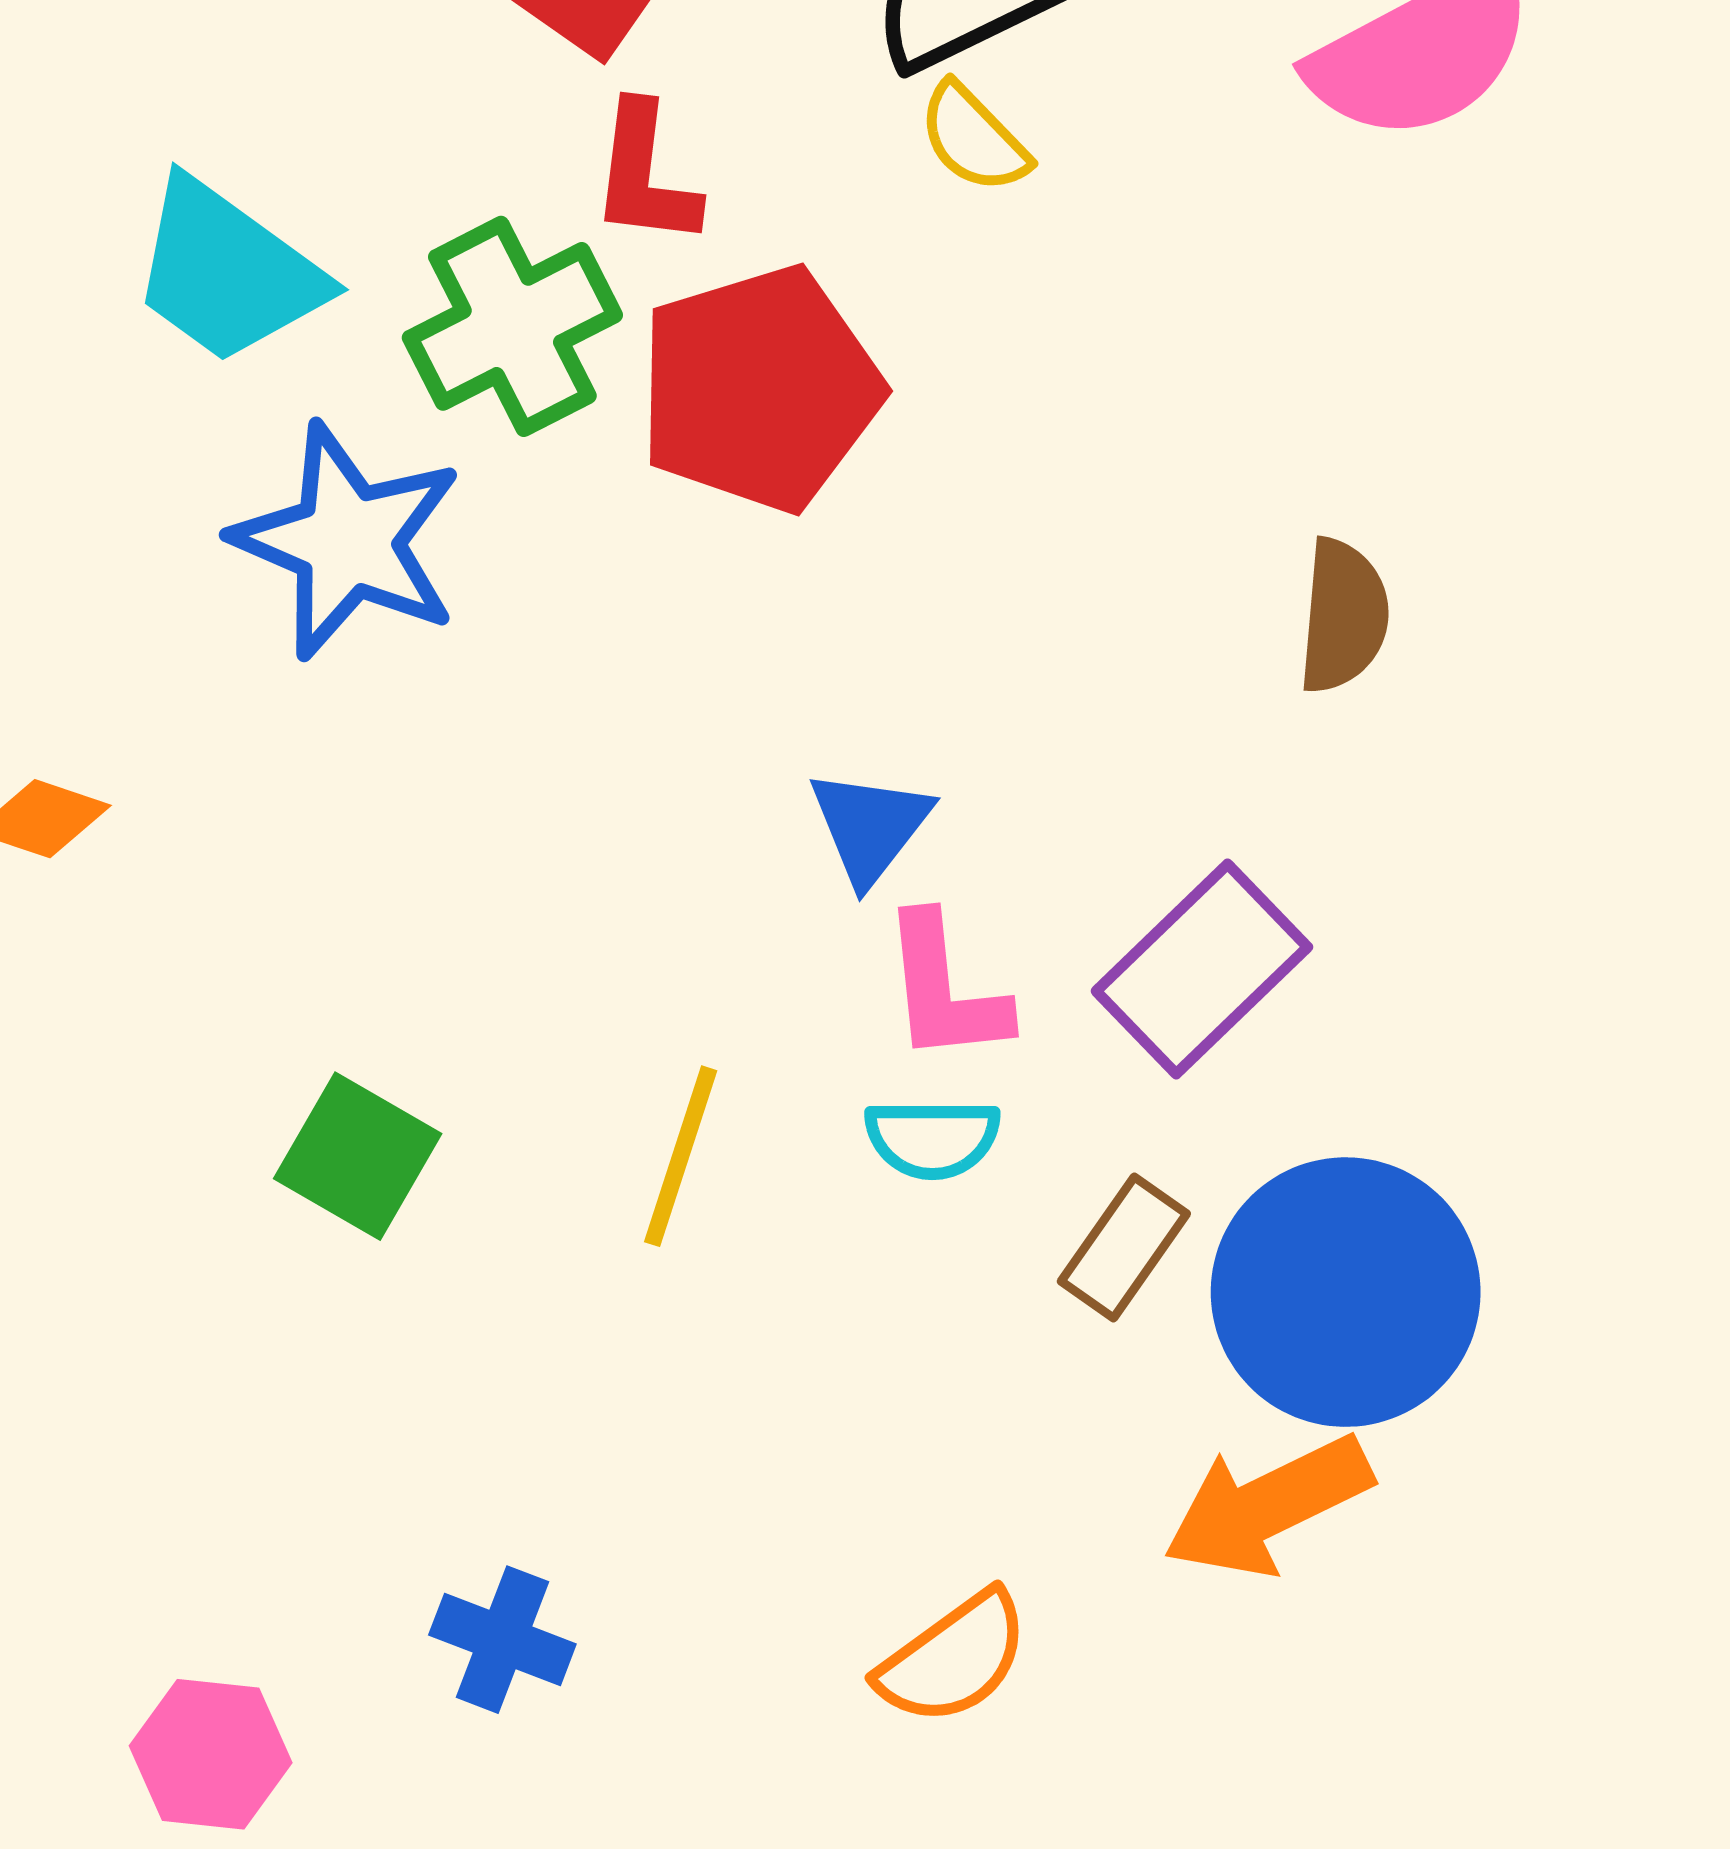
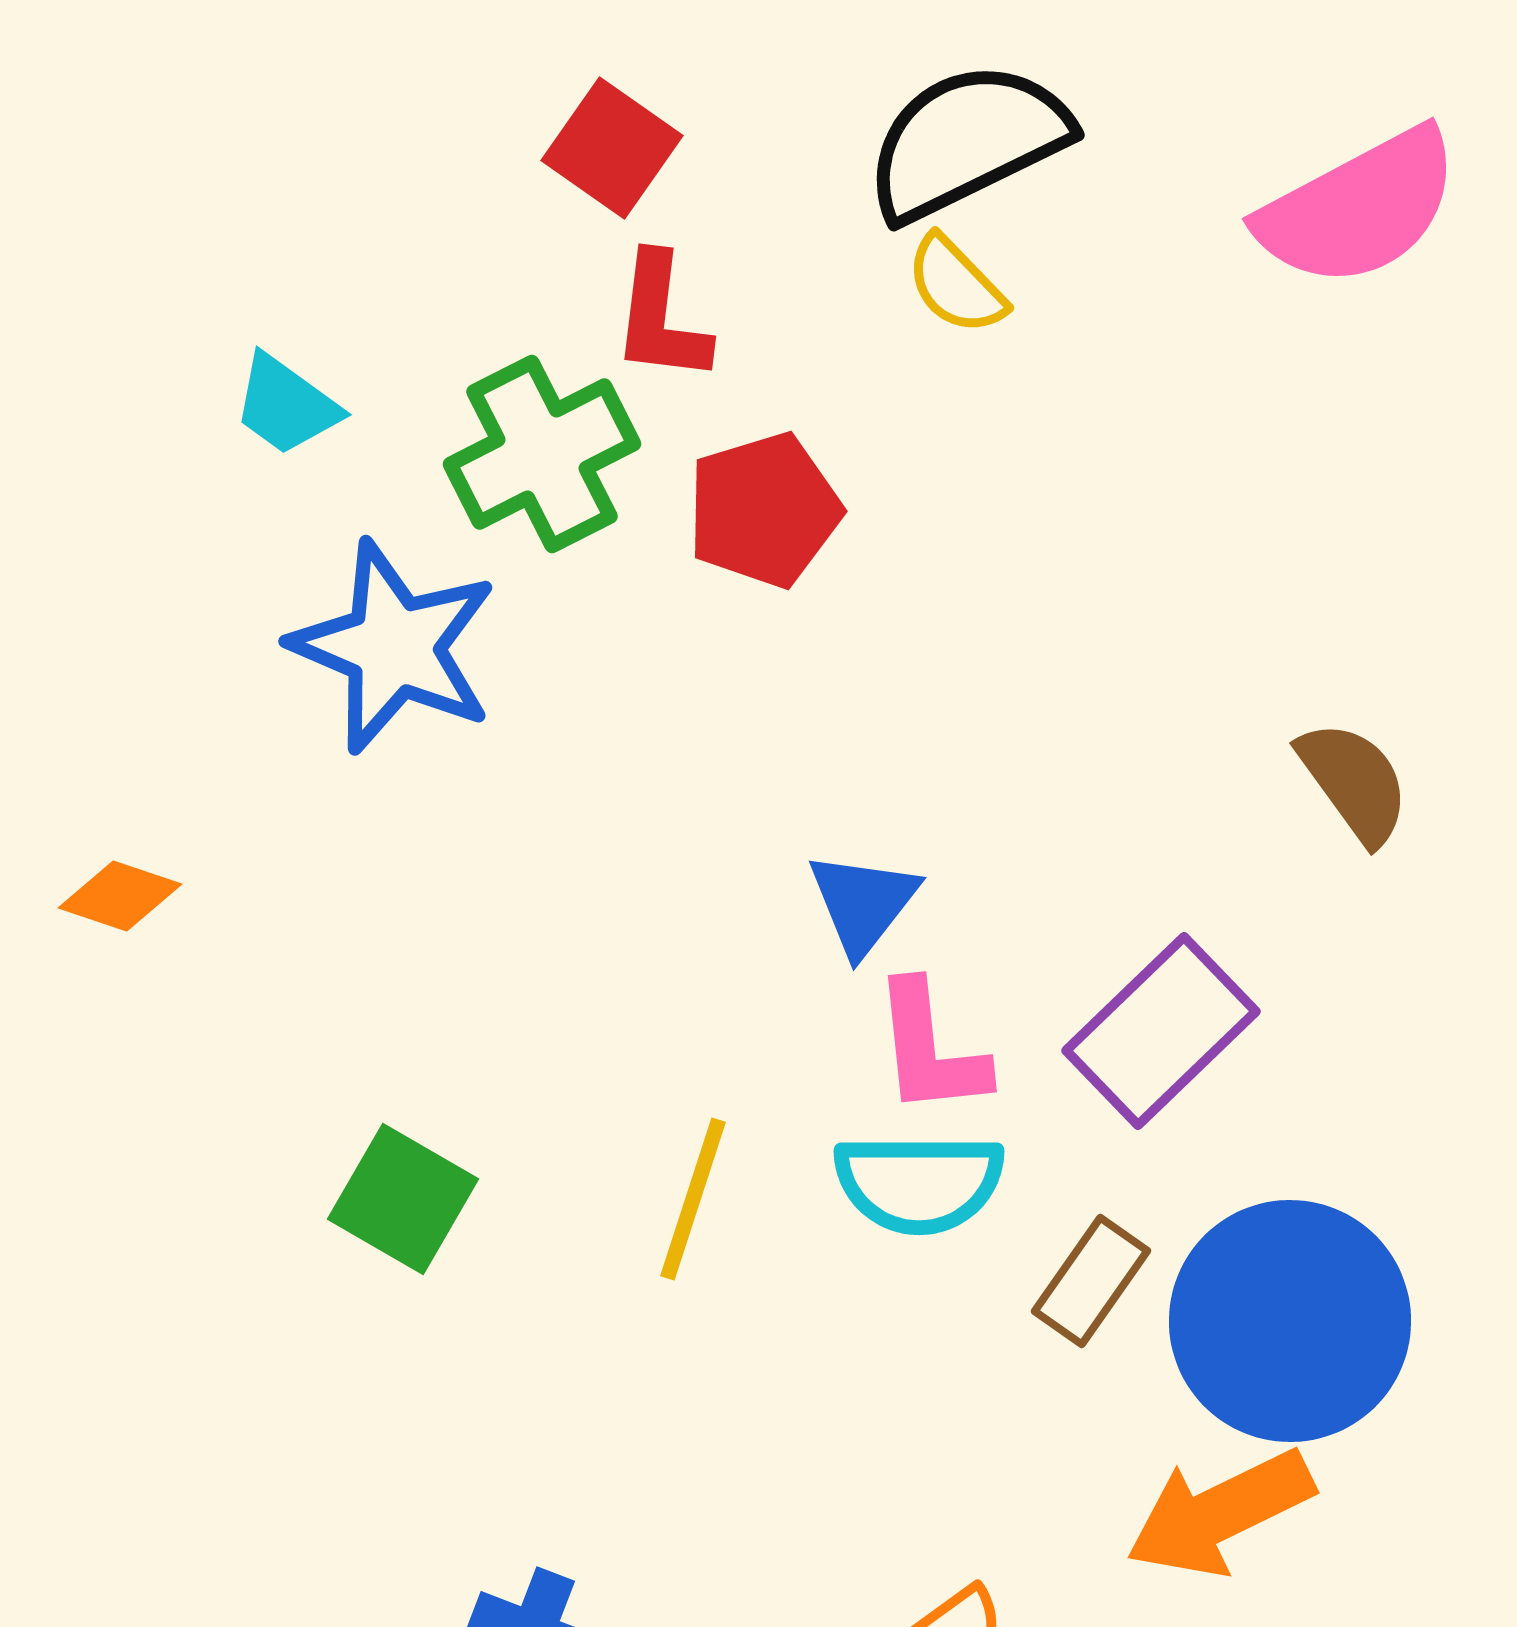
cyan trapezoid: (227, 272) -> (286, 405), size x0.6
red pentagon: (760, 389) -> (764, 510), size x0.7
brown semicircle: (1343, 616) -> (1354, 782), moved, turned -41
cyan semicircle: (932, 1138) -> (919, 1183), size x1.4

